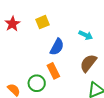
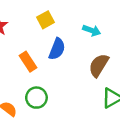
yellow square: (42, 22) -> (46, 20), moved
orange rectangle: (53, 71) -> (28, 62), moved

